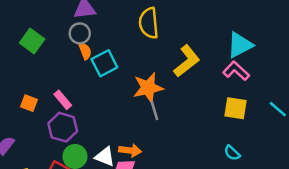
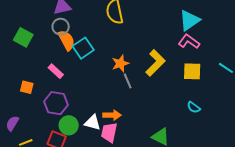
orange semicircle: (85, 51) -> (67, 40), size x1.5
yellow L-shape: (187, 61) -> (155, 63), moved
orange star: (148, 88) -> (120, 63), size x0.7
pink rectangle: (63, 100) -> (56, 71), moved

